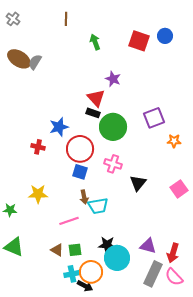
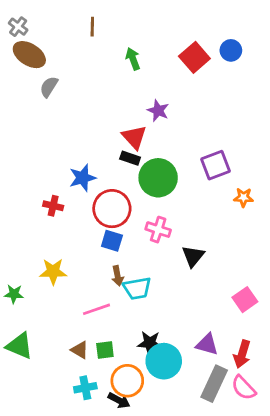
red square: (139, 41) -> (194, 57), turned 30
brown ellipse: (19, 59) -> (29, 55), moved
pink square: (179, 189) -> (245, 300), moved
cyan cross: (72, 274) -> (85, 388), moved

